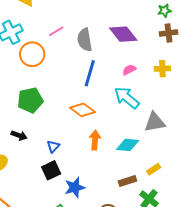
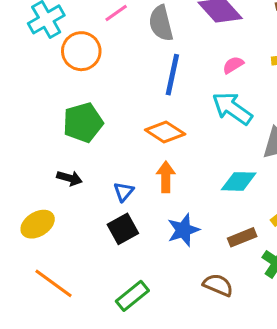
orange arrow: (95, 140) -> (166, 177), moved
blue star: (75, 187) -> (183, 230), moved

